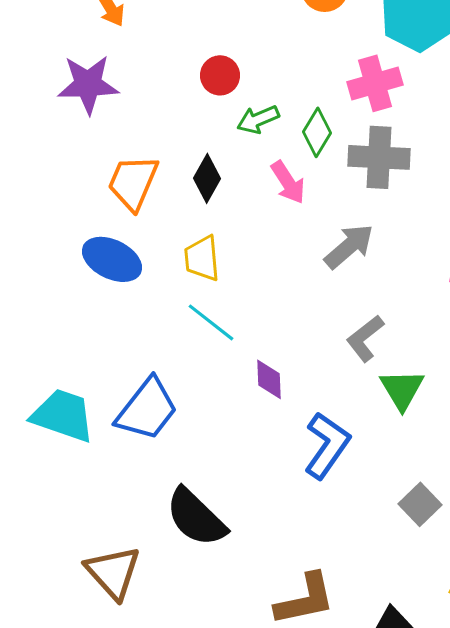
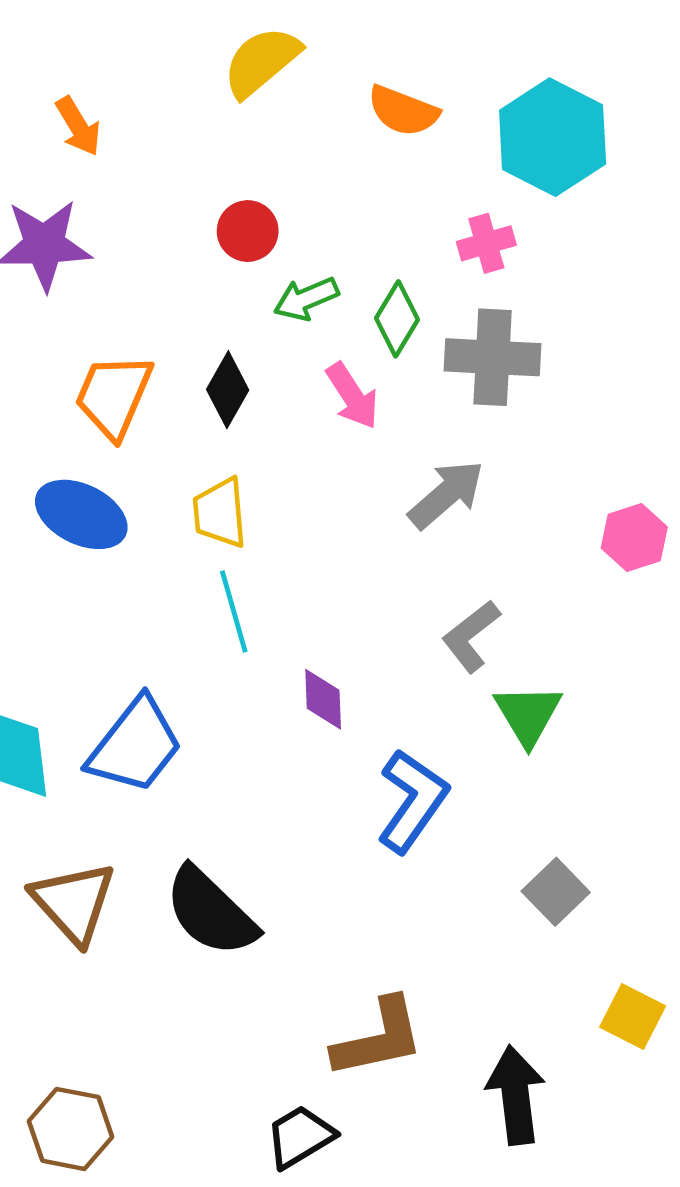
pink cross: (375, 83) -> (486, 243), size x0.7
cyan line: (211, 322) -> (234, 611), turned 36
brown triangle: (113, 572) -> (74, 903), moved

